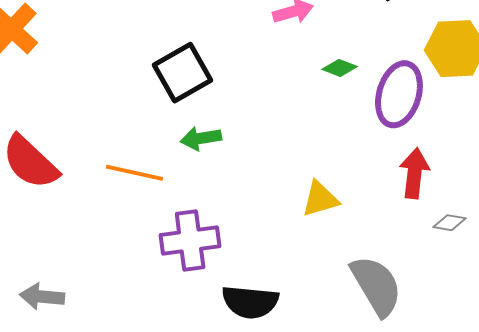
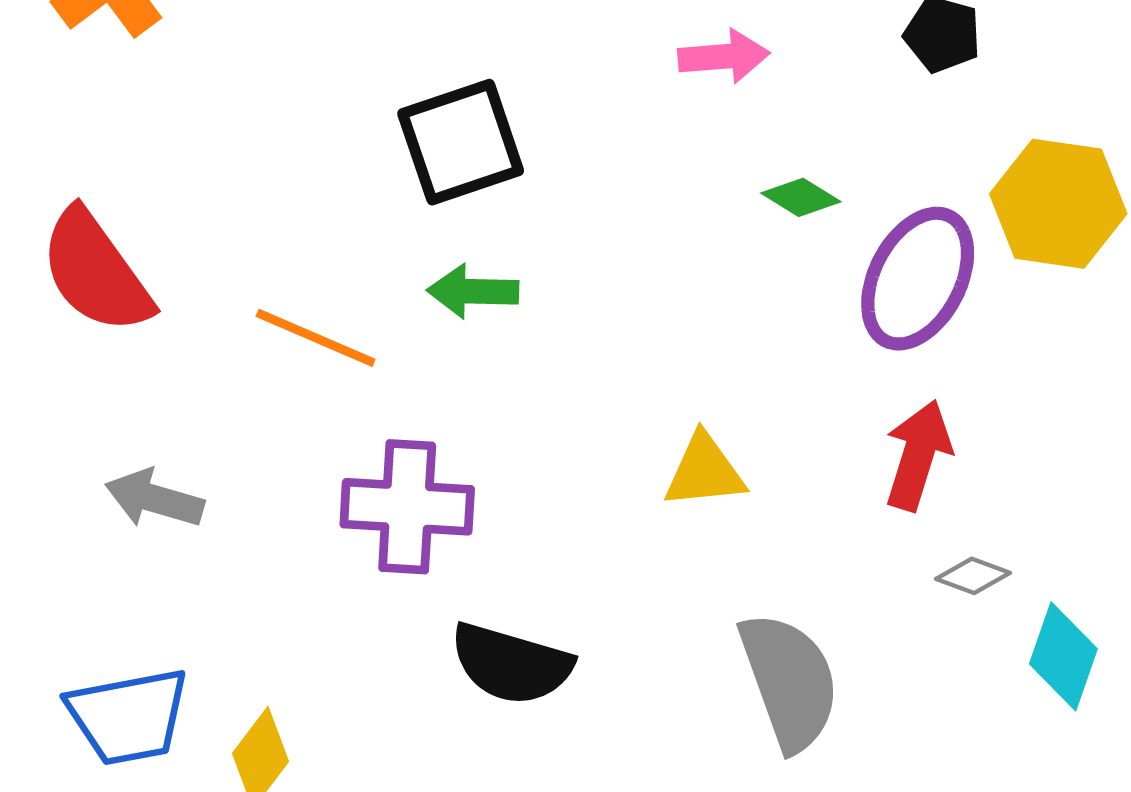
gray arrow: (42, 297) -> (154, 499), moved

